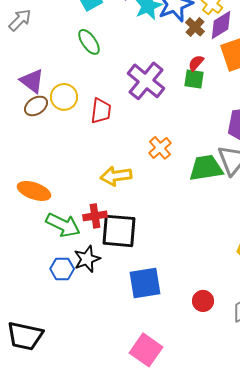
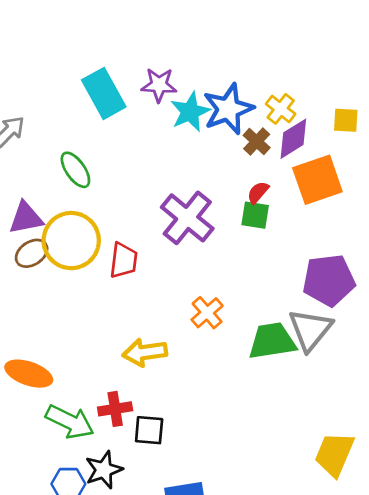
green ellipse: (89, 42) -> (75, 170), moved
purple triangle: (32, 81) -> (26, 218), turned -48
yellow circle: (64, 97) -> (71, 241), size x1.5
black square: (119, 231) -> (149, 430), size x0.6

